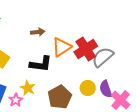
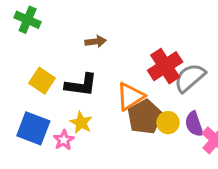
orange triangle: (62, 47) -> (130, 97), moved
black L-shape: (41, 64) -> (81, 85), moved
brown pentagon: (60, 97) -> (145, 117), moved

